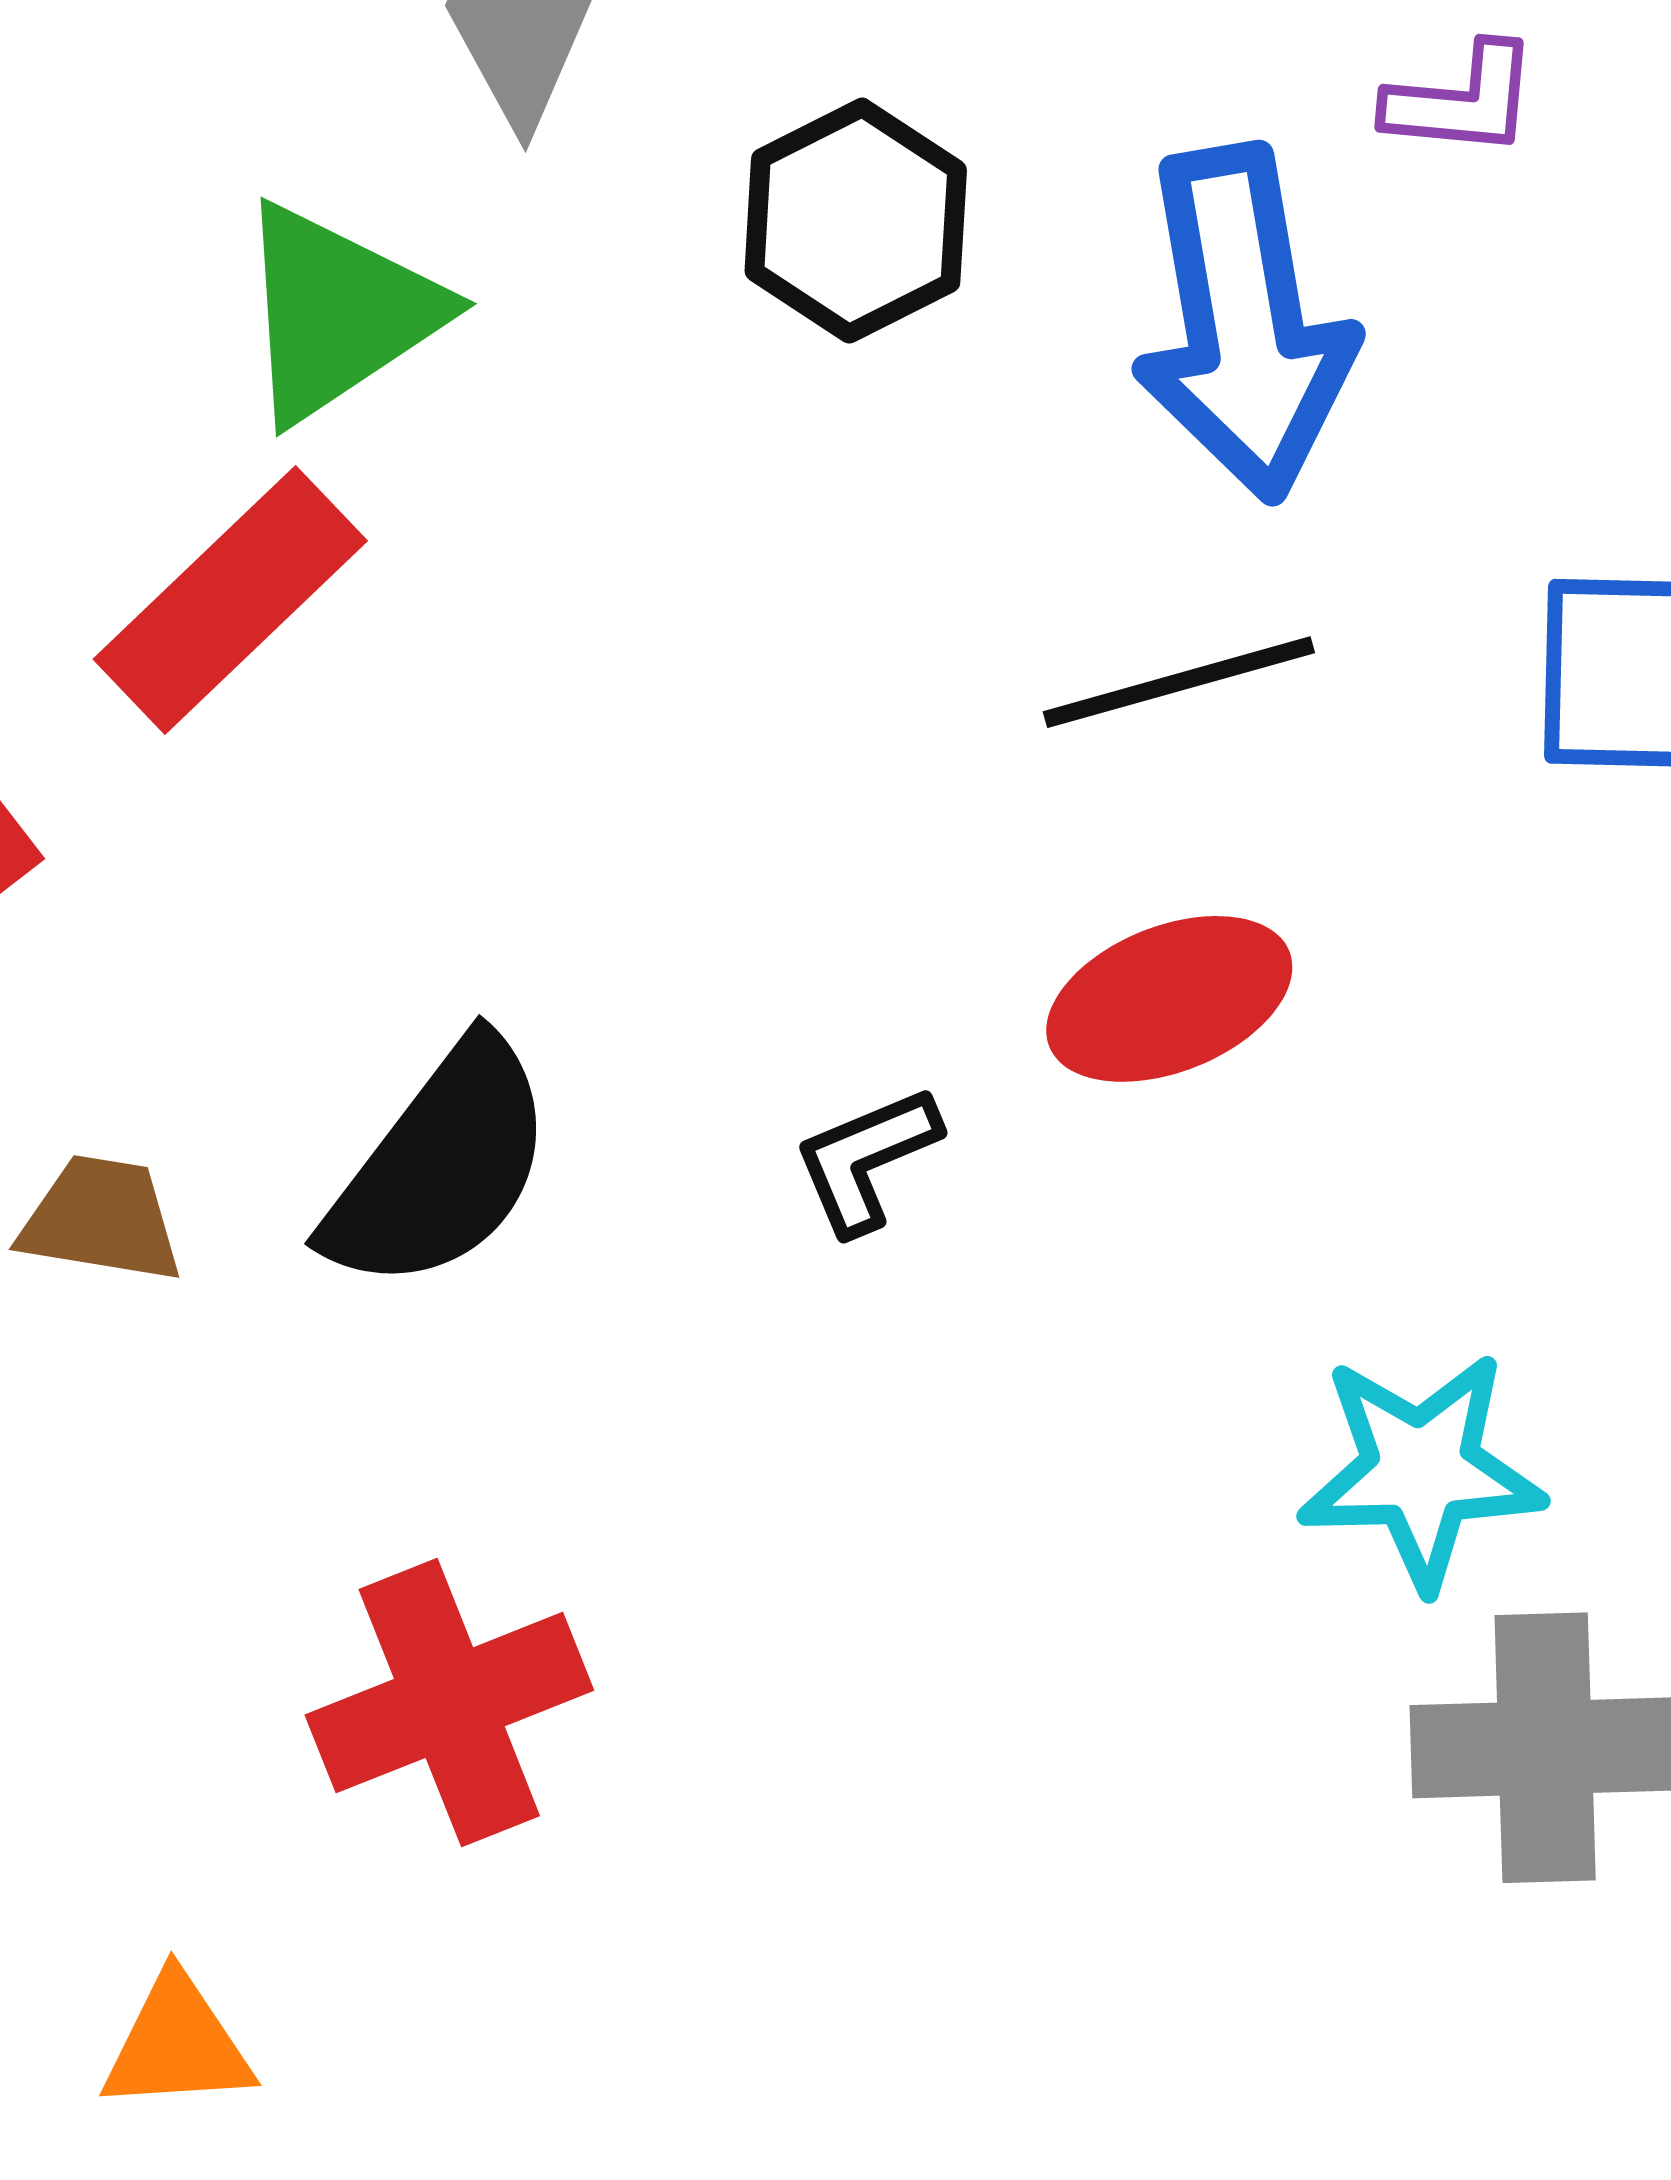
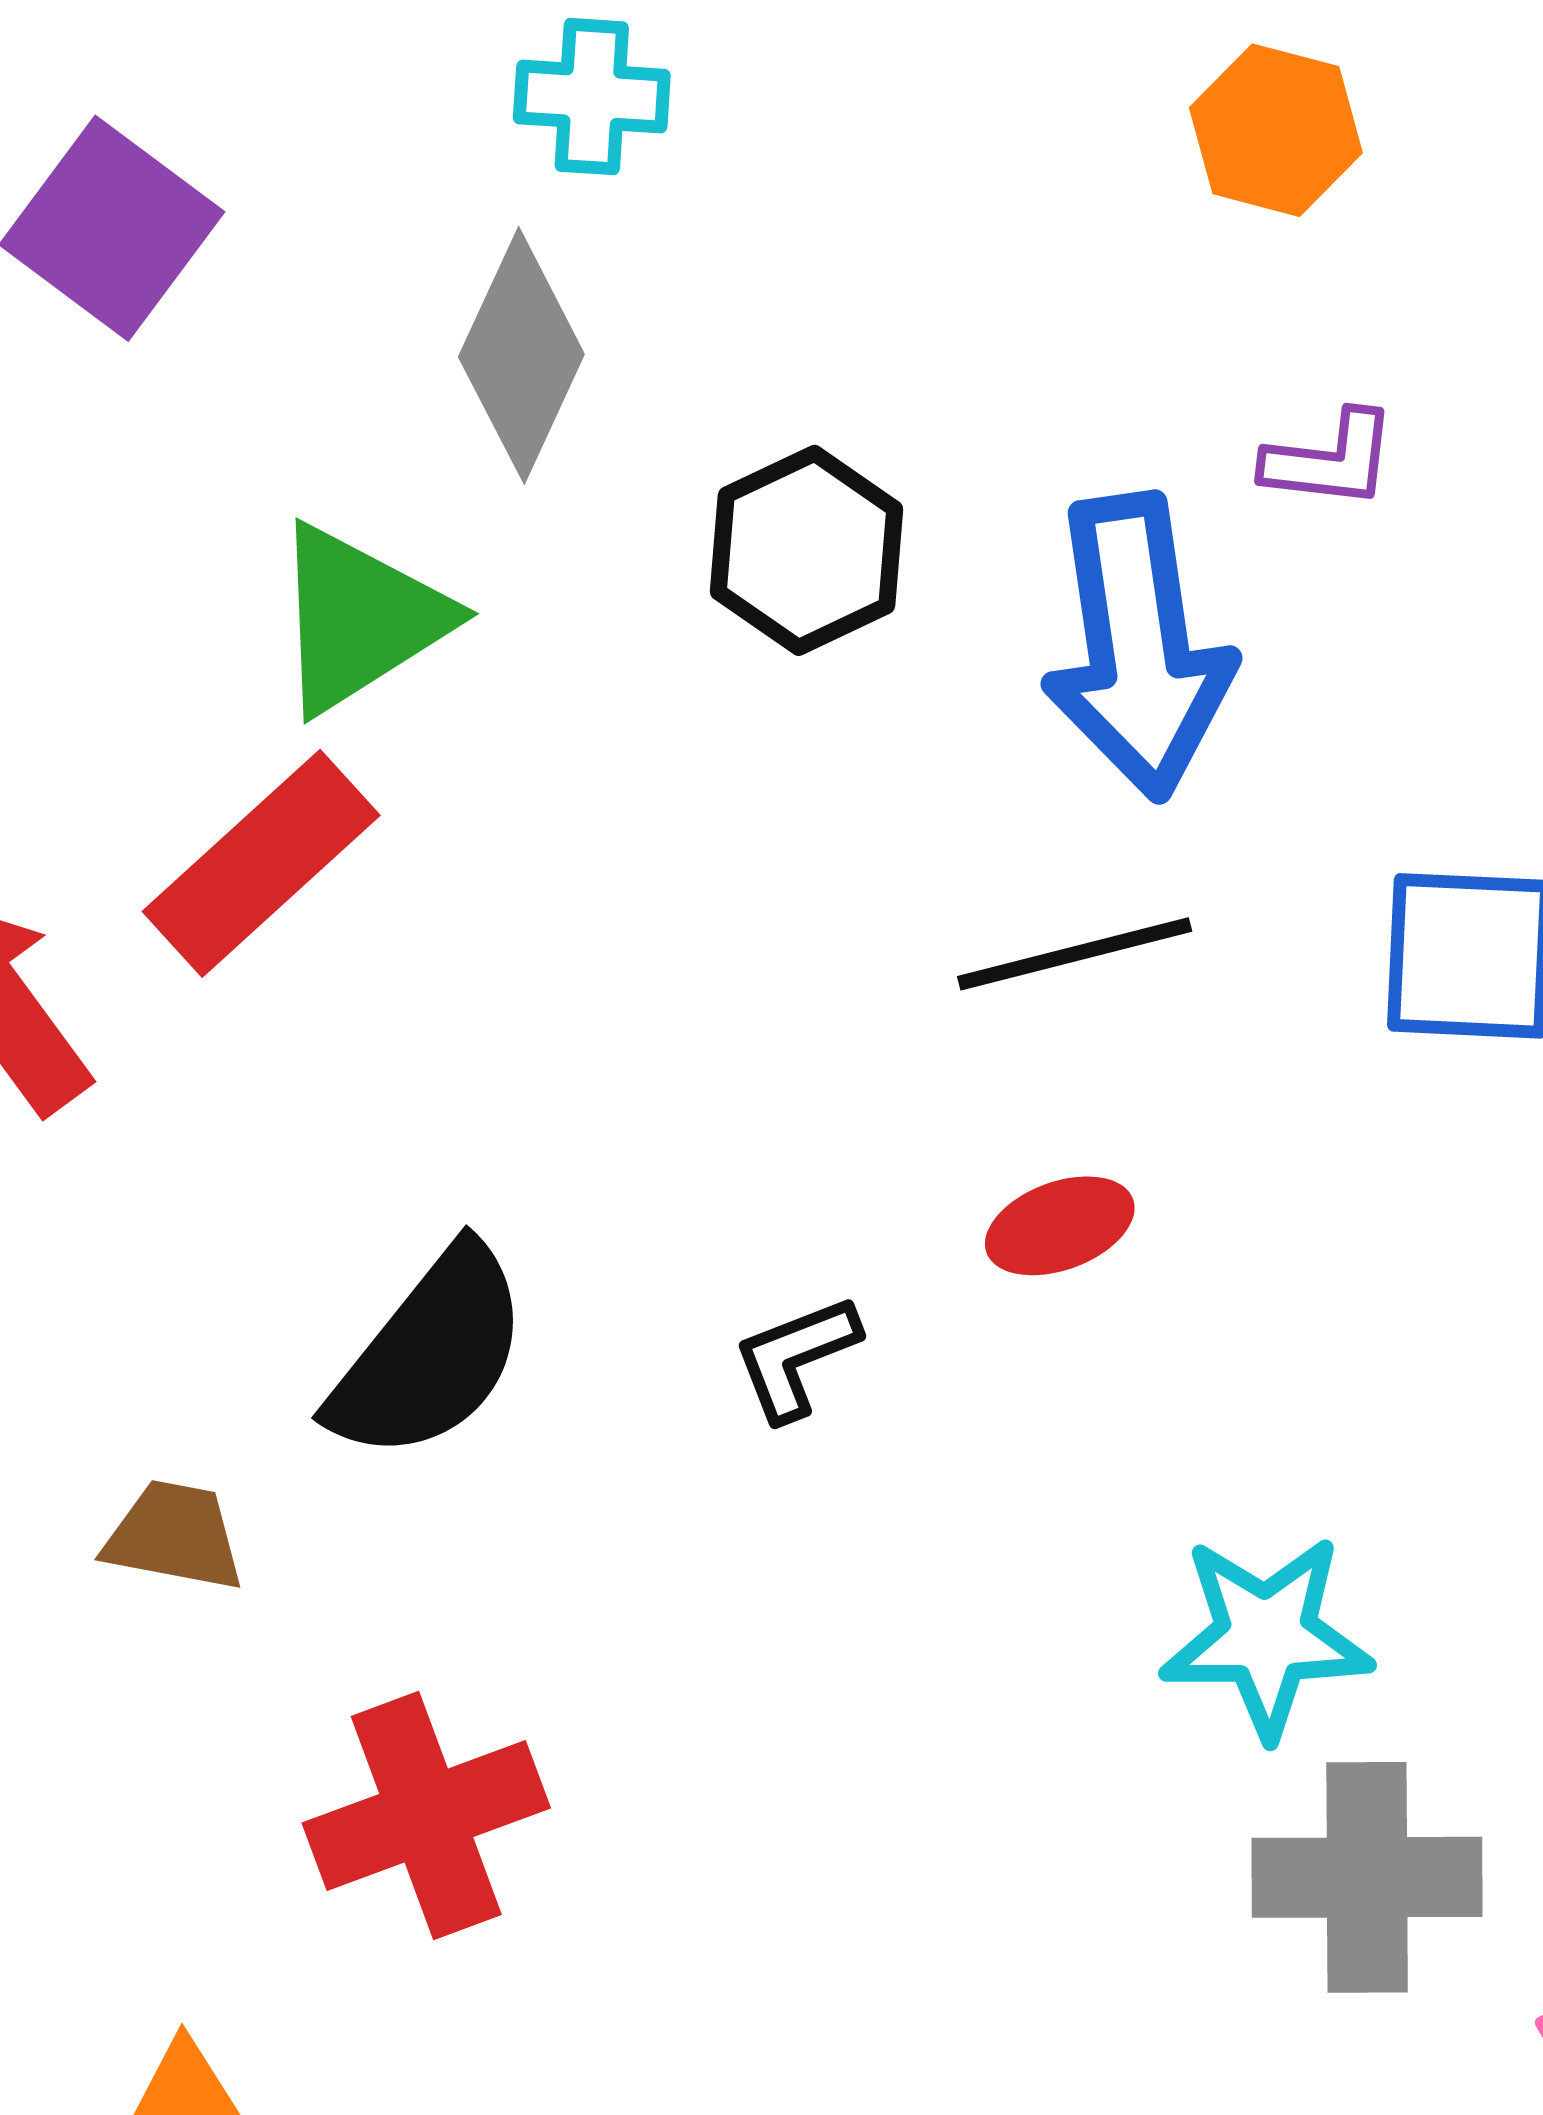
red ellipse: (1169, 999) -> (1060, 1226), size x0.7
brown trapezoid: (101, 1219) -> (174, 1536), moved

